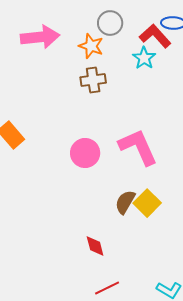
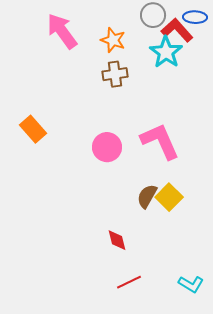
gray circle: (110, 23) -> (153, 15), moved
pink arrow: (40, 37) -> (62, 31), turned -120
cyan star: (144, 58) -> (166, 52), size x1.4

